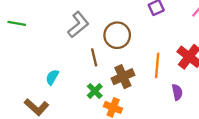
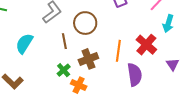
cyan semicircle: (52, 77) -> (24, 43), moved, size x1.5
purple semicircle: (177, 92) -> (135, 75), size x1.6

